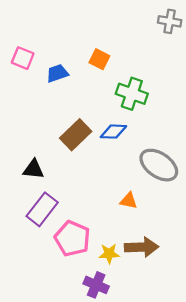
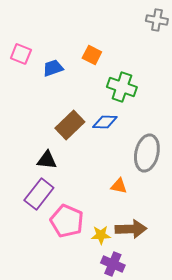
gray ellipse: (159, 165) -> (147, 153), turned 69
black triangle: (33, 169) -> (47, 160), moved
purple cross: (96, 285) -> (113, 264), moved

